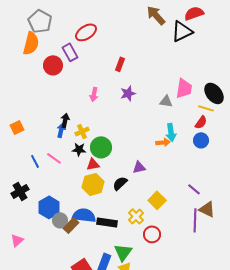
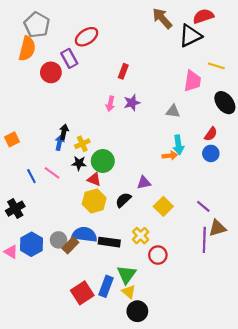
pink trapezoid: (184, 88) -> (192, 81), moved
pink arrow: (94, 94) -> (110, 104), moved
yellow line: (206, 108) -> (216, 66), moved
red triangle: (93, 164) -> (94, 179), turned 32
yellow square: (157, 200) -> (163, 206), moved
blue hexagon: (49, 207) -> (31, 244), moved
brown triangle: (207, 209) -> (217, 228), turned -42
pink triangle: (17, 240) -> (11, 252), moved, turned -48

